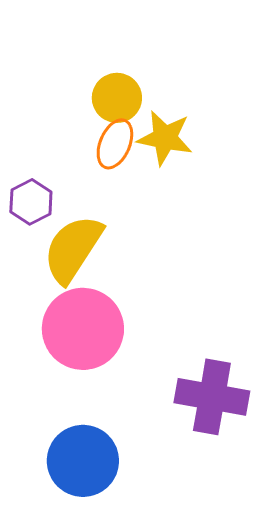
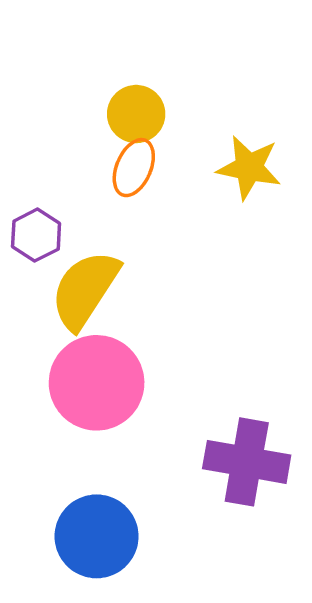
yellow star: (165, 138) -> (249, 168), moved

